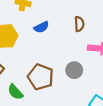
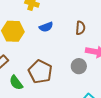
gray circle: (74, 70) -> (79, 66), moved

